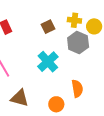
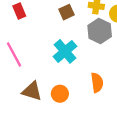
orange circle: (56, 104) -> (60, 94), moved

